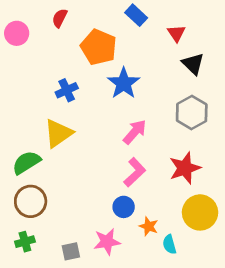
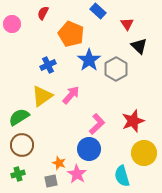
gray hexagon: (192, 112) -> (116, 69), moved
pink arrow: (135, 132) -> (71, 95), moved
blue circle: (124, 207) -> (89, 149), size x1.5
orange star: (149, 226) -> (59, 163), moved
pink star: (107, 242) -> (77, 174), turned -30
cyan semicircle: (169, 244) -> (122, 176), size x1.5

